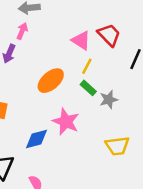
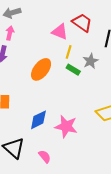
gray star: (109, 100) -> (91, 61), moved
pink star: (66, 122) -> (66, 126), moved

